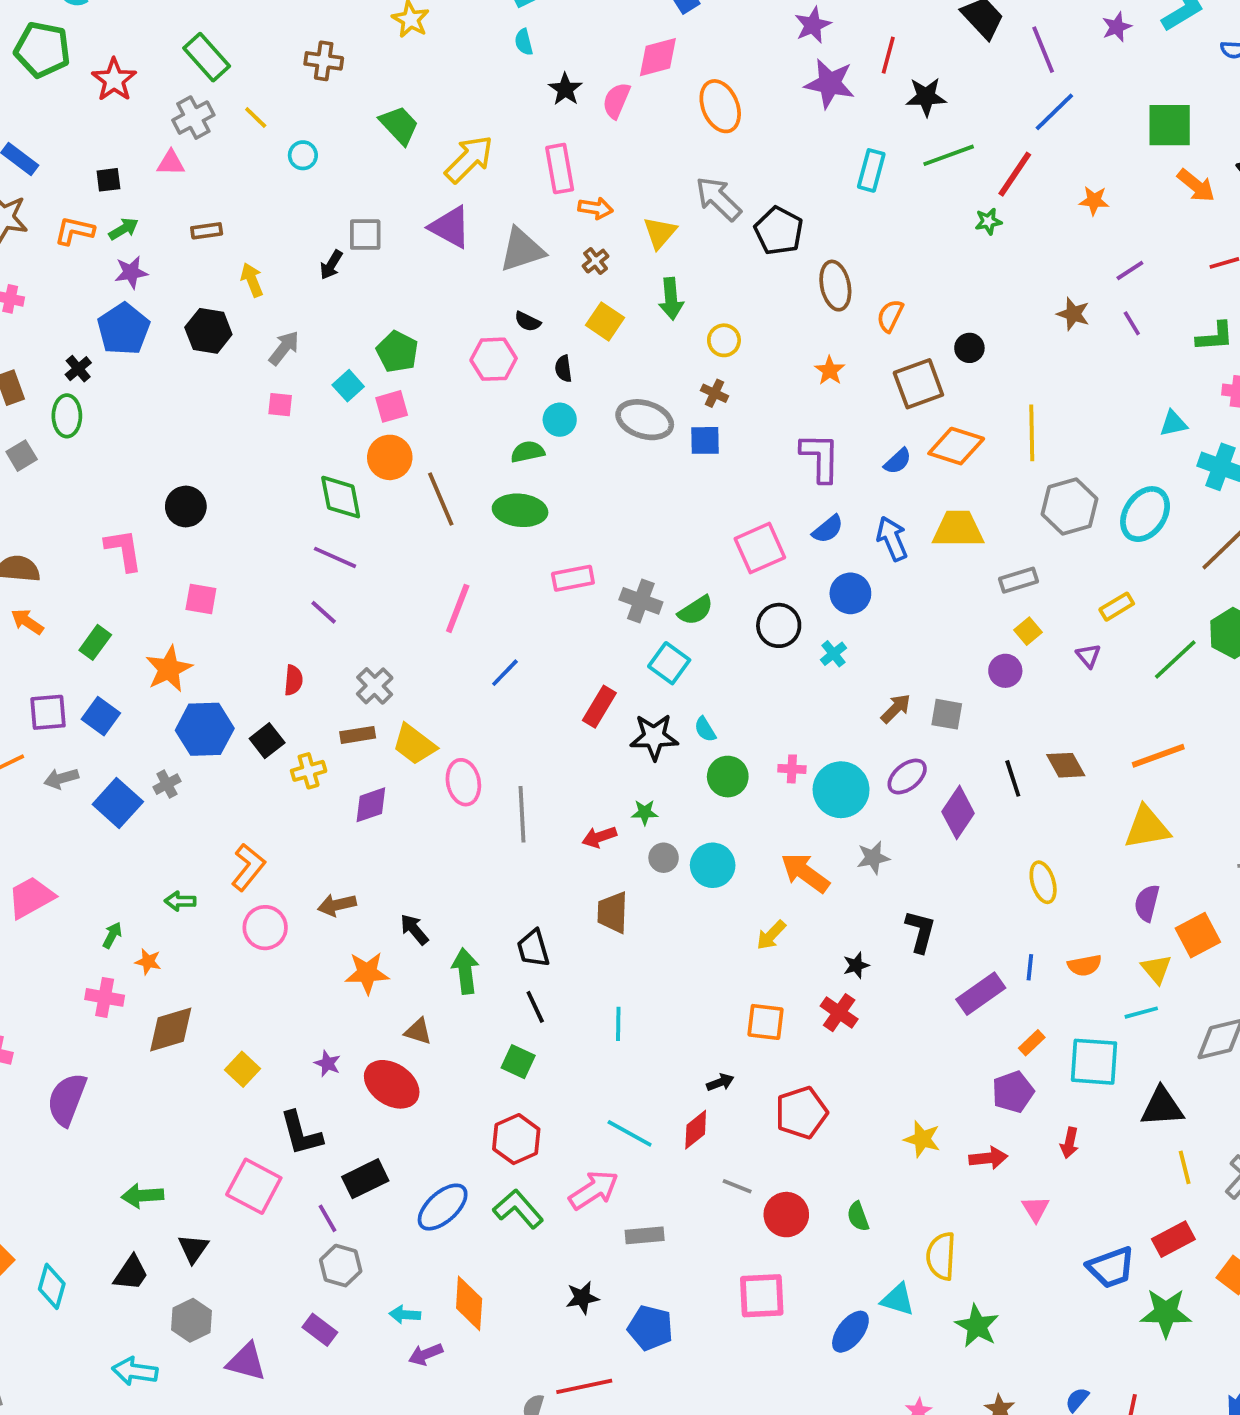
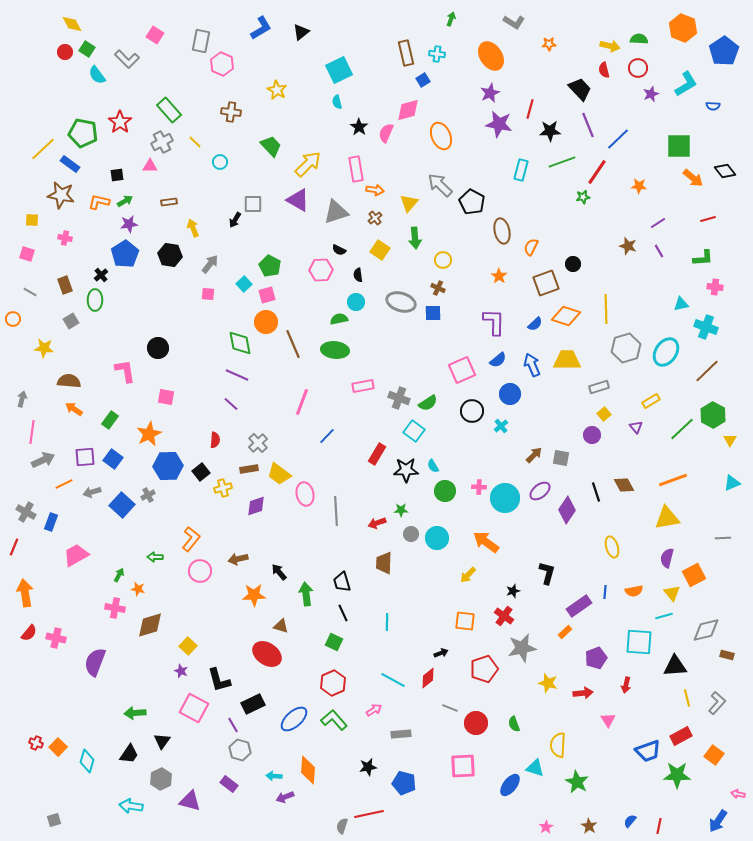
green pentagon: (42, 50) -> (83, 133), moved
purple line: (1043, 50) -> (588, 125), moved
gray star: (873, 858) -> (522, 648), moved, size x1.6
orange rectangle: (1032, 1043) -> (565, 632), moved
purple star: (327, 1064) -> (181, 671), moved
pink arrow: (594, 1190) -> (374, 710), size x0.6

